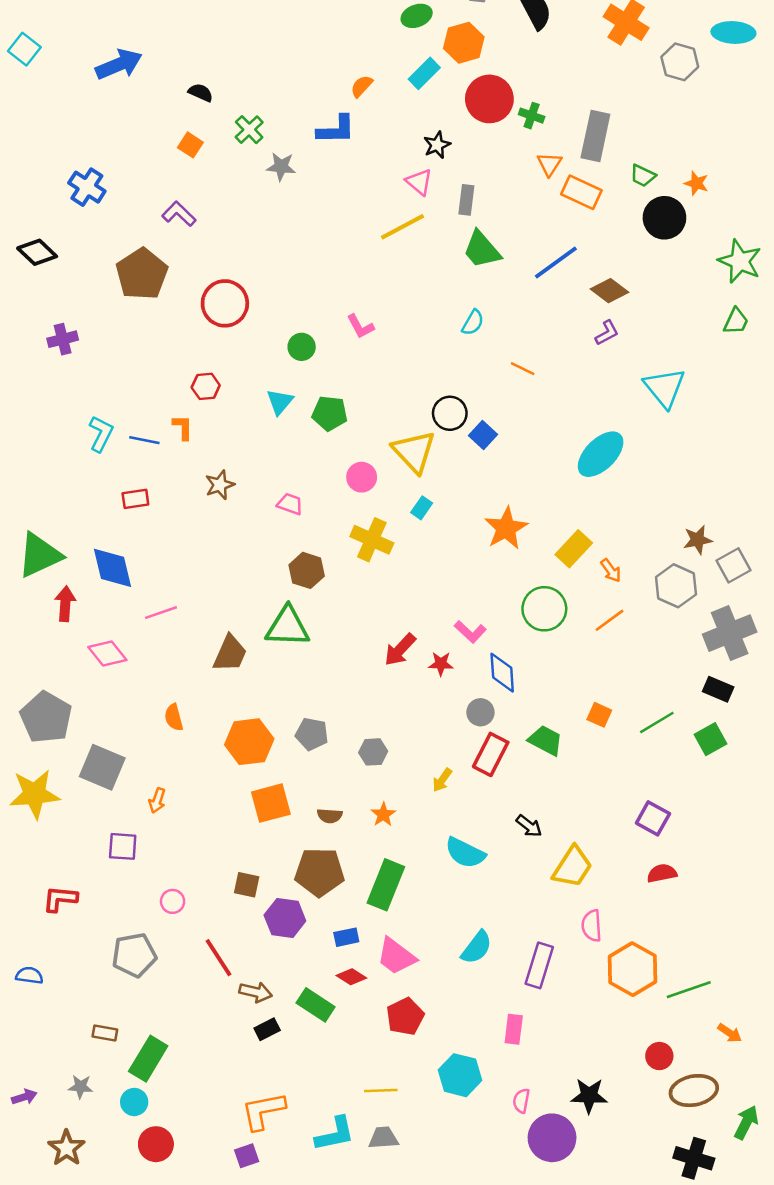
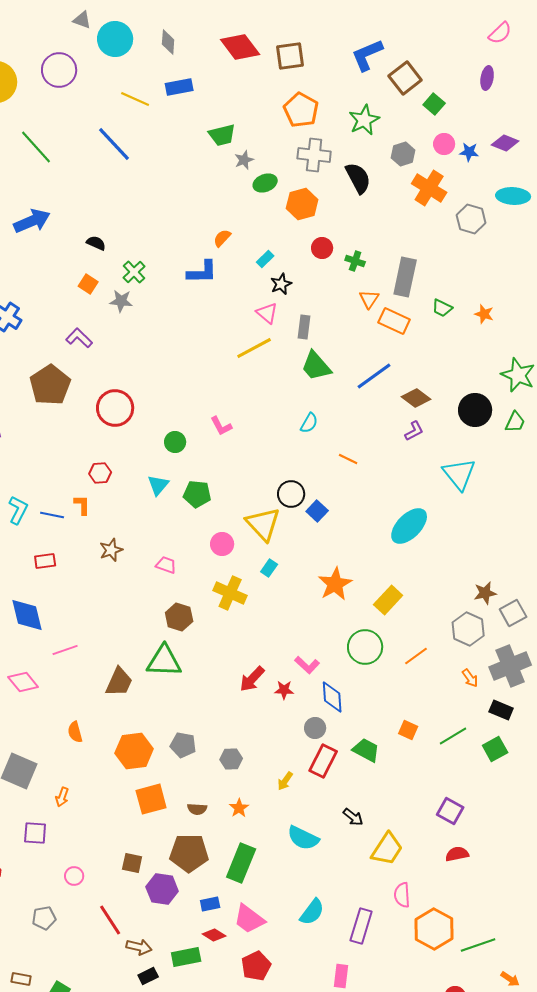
cyan rectangle: (424, 73) -> (265, 259), moved, size x0.7
red circle: (489, 99) -> (322, 248), size x0.6
gray star: (281, 167) -> (121, 301), moved
black circle: (664, 218) -> (475, 410), moved
orange arrow: (611, 570) -> (470, 678), moved
gray pentagon: (134, 955) -> (44, 918), size x0.7
green rectangle: (316, 1005) -> (186, 957), turned -44

